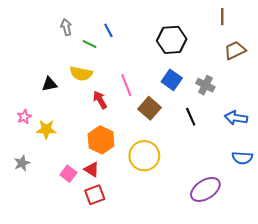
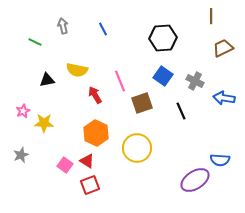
green line: (89, 44) -> (35, 42), moved
brown square: (150, 108) -> (142, 103), turned 30
blue arrow: (236, 118) -> (224, 98), moved
blue semicircle: (242, 158) -> (220, 160), moved

